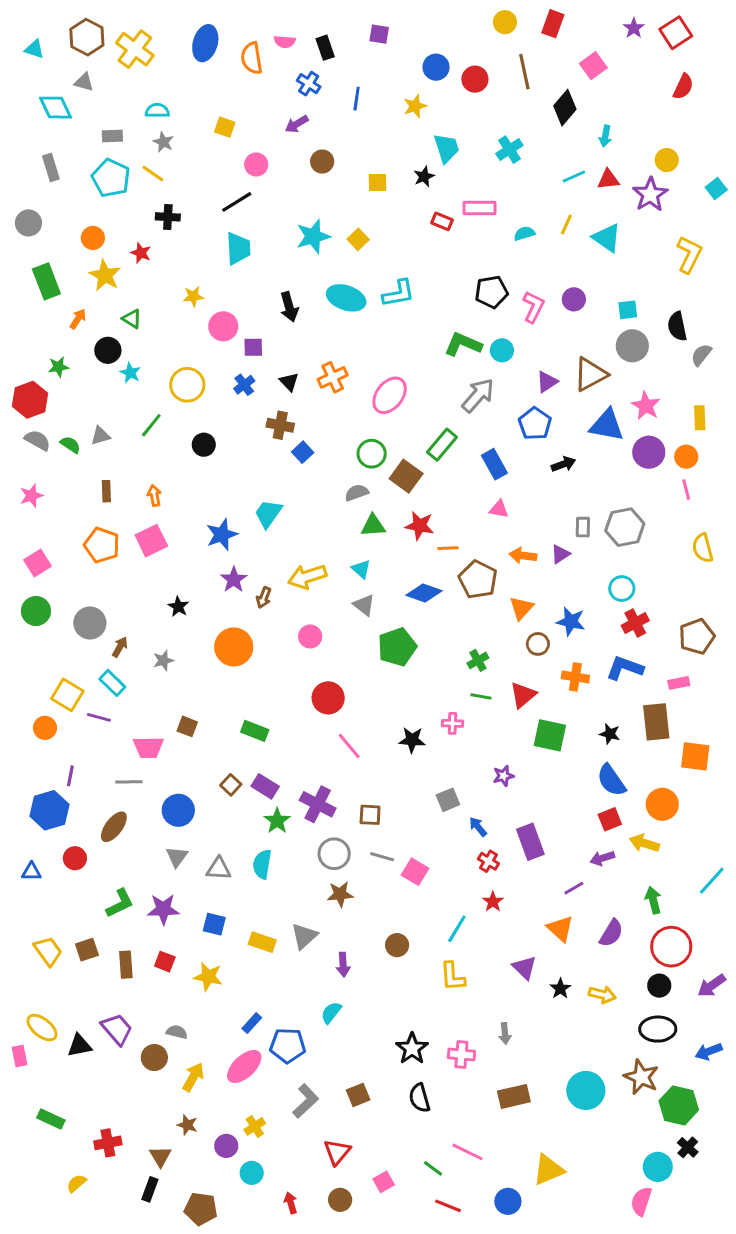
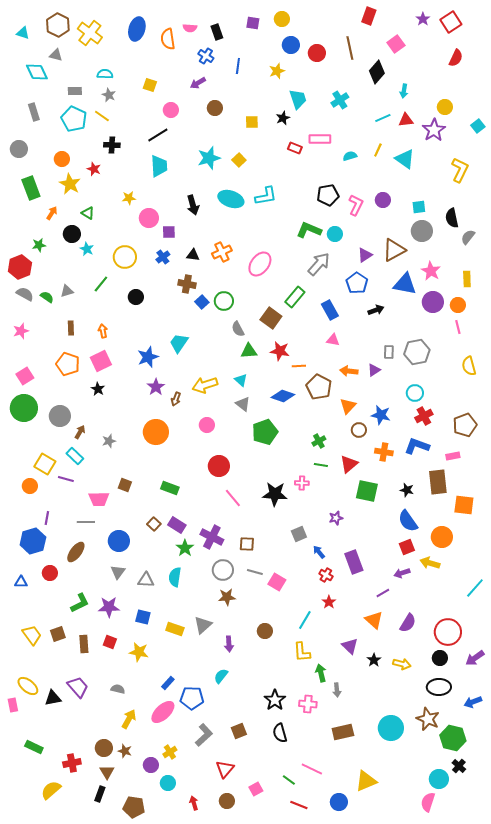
yellow circle: (505, 22) -> (282, 19), moved
black triangle: (289, 382) -> (193, 255), turned -40
green circle: (372, 454) -> (224, 301), moved
gray semicircle: (357, 493) -> (238, 329), turned -98
black star: (178, 607) -> (98, 389), moved
green circle: (36, 611) -> (24, 408), size x1.4
black star: (412, 740) -> (275, 494), size x1.4
green arrow: (653, 900) -> (321, 673), moved
brown circle: (154, 1058) -> (104, 748), moved
yellow semicircle: (76, 1183) -> (51, 790), size x1.5

